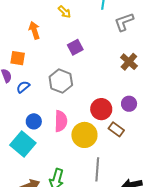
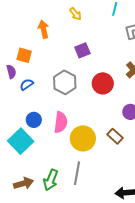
red circle: (101, 109) -> (103, 83), moved
gray line: (97, 169) -> (77, 173), moved

